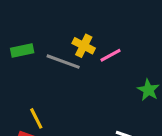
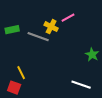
pink line: (110, 55) -> (68, 18), moved

